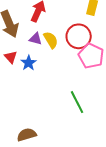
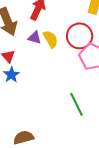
blue star: (29, 63) -> (11, 75), moved

